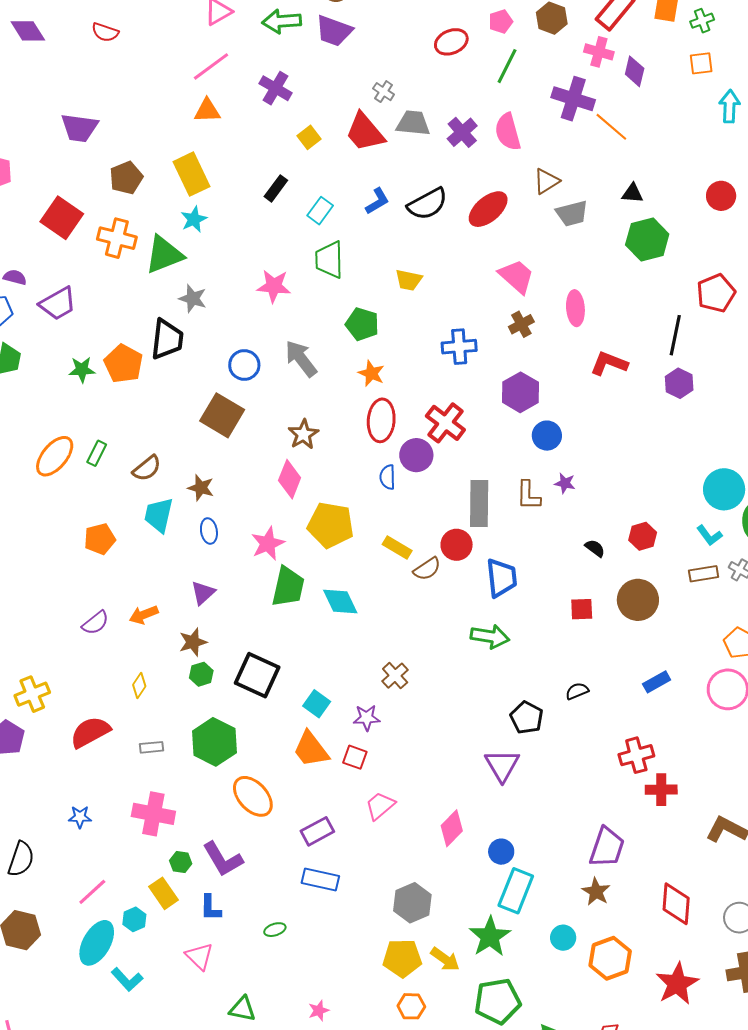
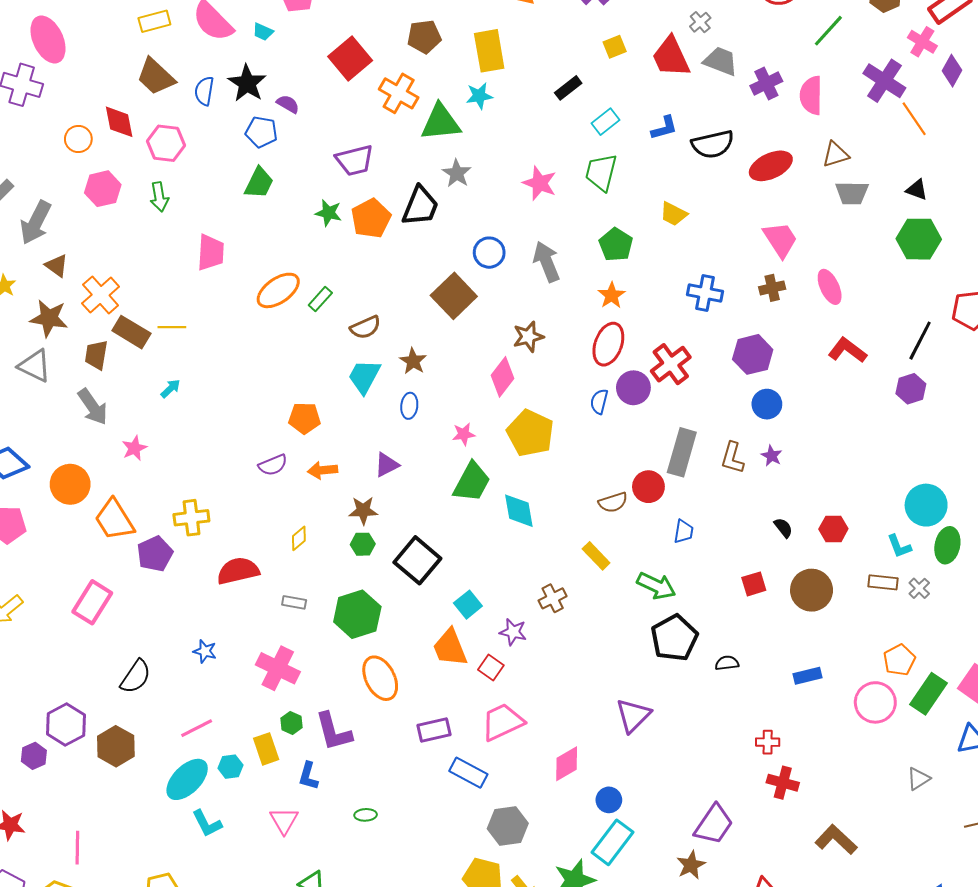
purple trapezoid: (58, 304) -> (355, 160), moved
pink ellipse: (575, 308) -> (830, 287), turned -36
orange pentagon: (100, 539) -> (305, 418), moved
pink star: (268, 544) -> (464, 434), size x0.7
yellow rectangle: (397, 547) -> (596, 556), moved
blue trapezoid: (502, 578) -> (684, 531), size x0.6
red square: (582, 609) -> (754, 584), turned -30
black pentagon: (527, 718) -> (674, 638), moved, size x1.4
red cross: (636, 755) -> (768, 742), size x0.7
pink trapezoid: (380, 806) -> (502, 722), size x1.4
blue rectangle: (320, 879) -> (468, 773), moved

